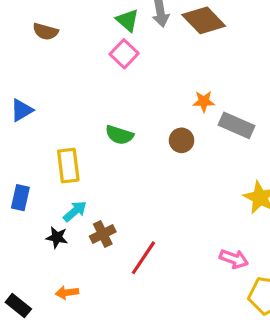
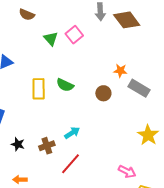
green triangle: (128, 20) -> (51, 39), moved
yellow rectangle: (68, 166) -> (39, 89), moved
cyan arrow: (75, 211) -> (72, 133), moved

